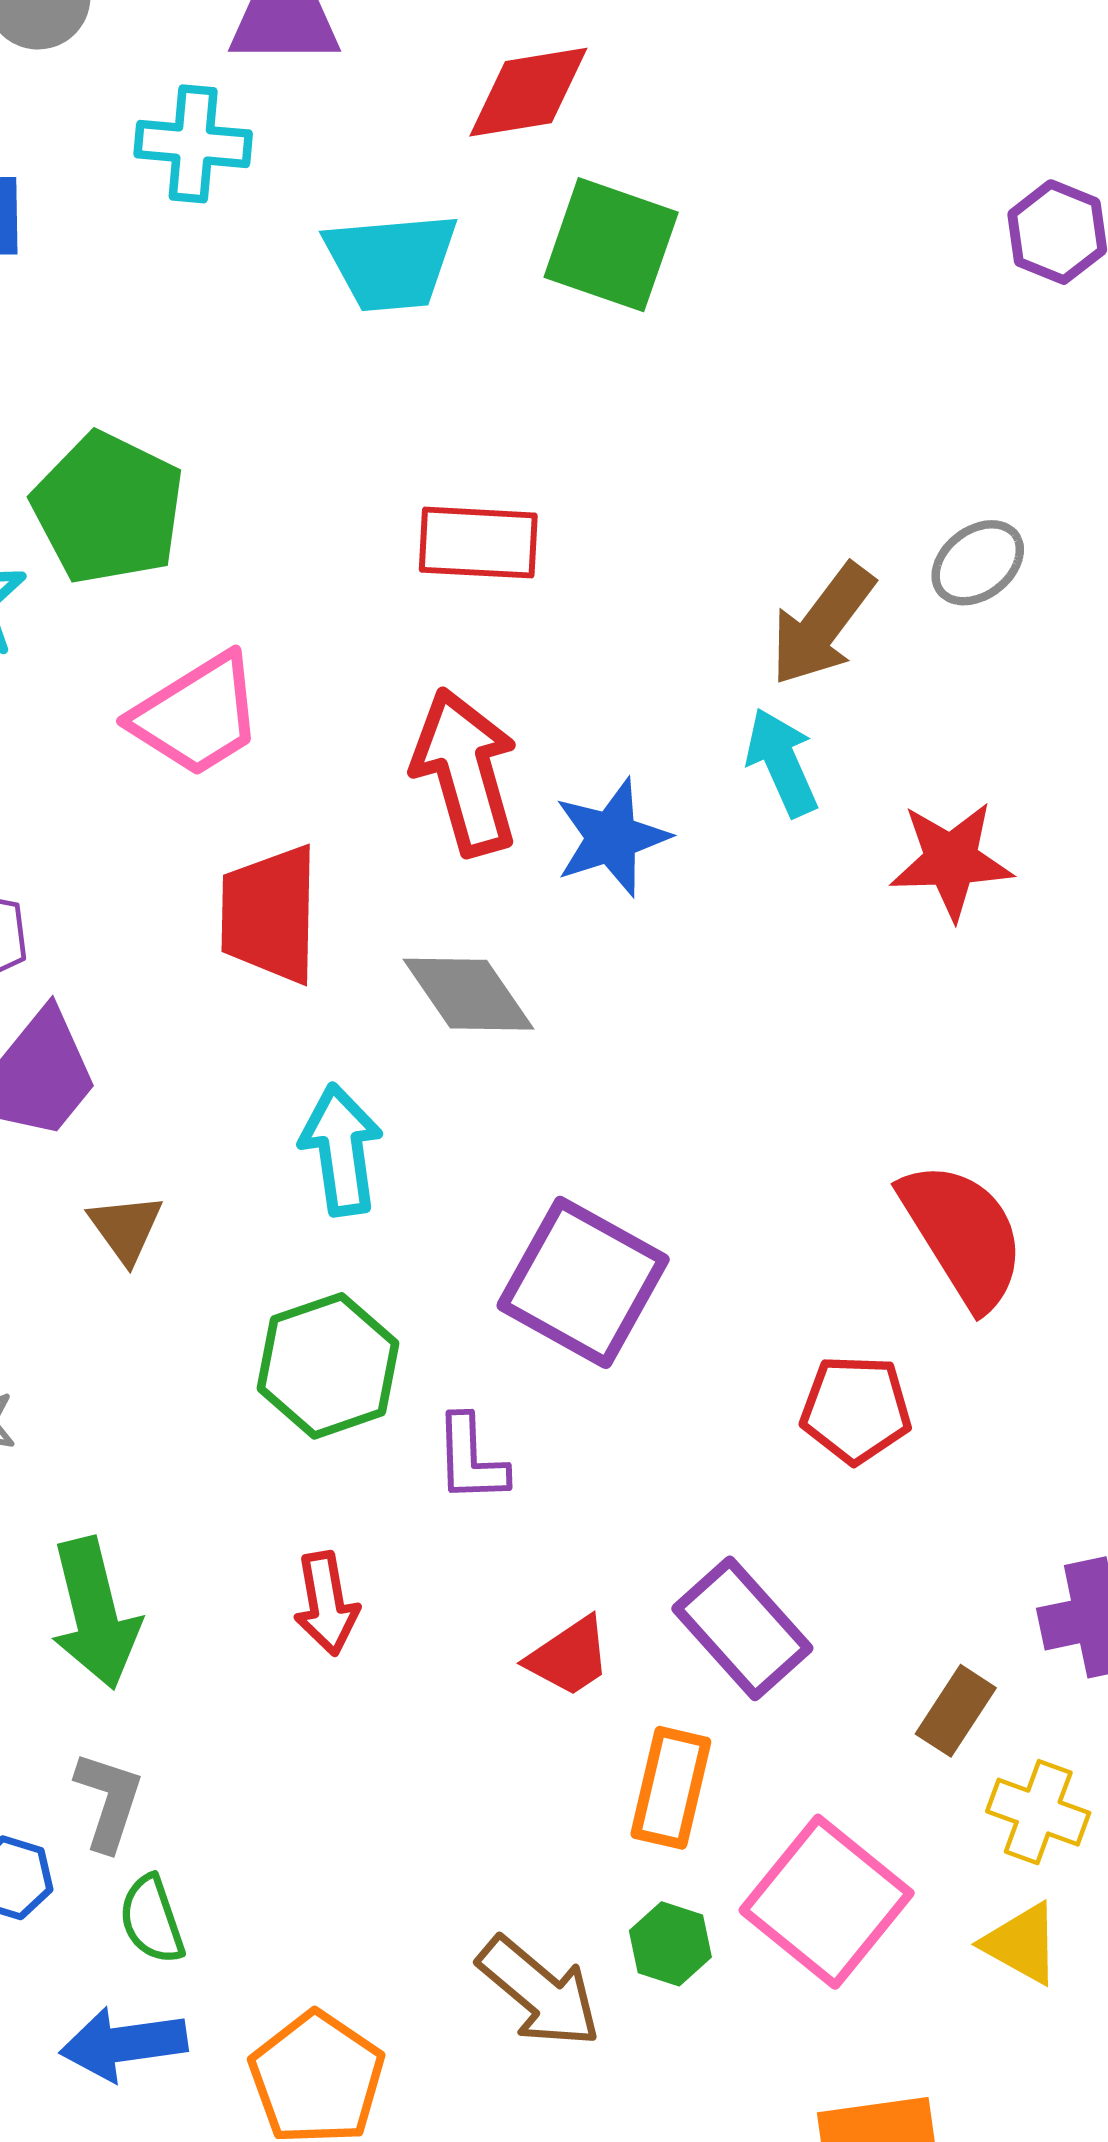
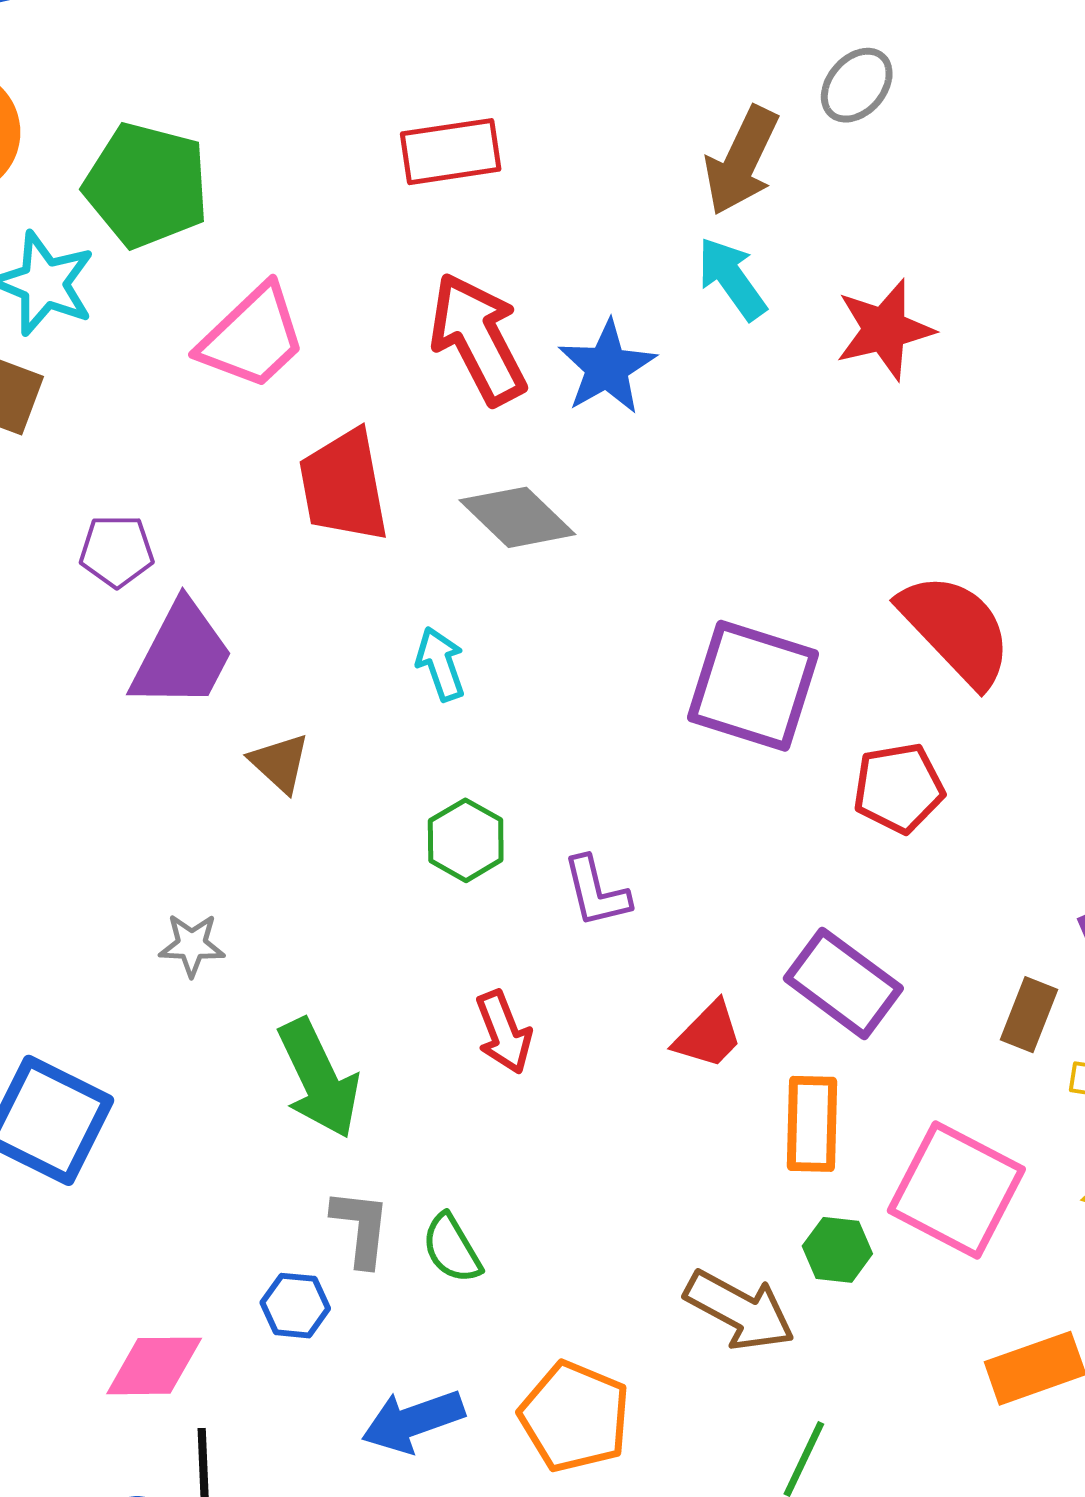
cyan arrow: (341, 1150) -> (441, 664), size x0.7
purple square: (583, 1282) -> (753, 686), moved
green hexagon: (328, 1366) -> (466, 840), size x0.7
green semicircle: (152, 1920) -> (452, 1248), moved

